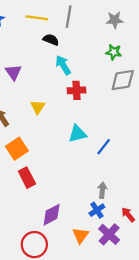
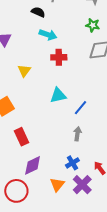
cyan arrow: (63, 65) -> (48, 35), turned 138
red rectangle: (27, 178) -> (22, 137), moved
gray arrow: (102, 190) -> (77, 134), moved

